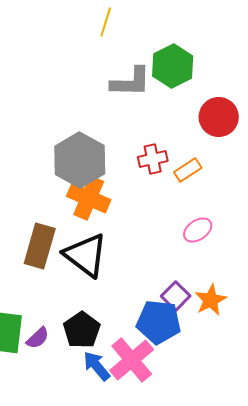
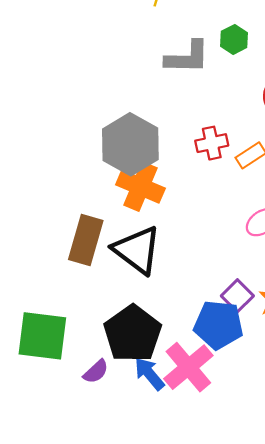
green hexagon: (173, 66) -> (234, 39), size x0.6
black pentagon: (82, 330) -> (133, 334), size x1.4
purple semicircle: (38, 338) -> (96, 372), moved

